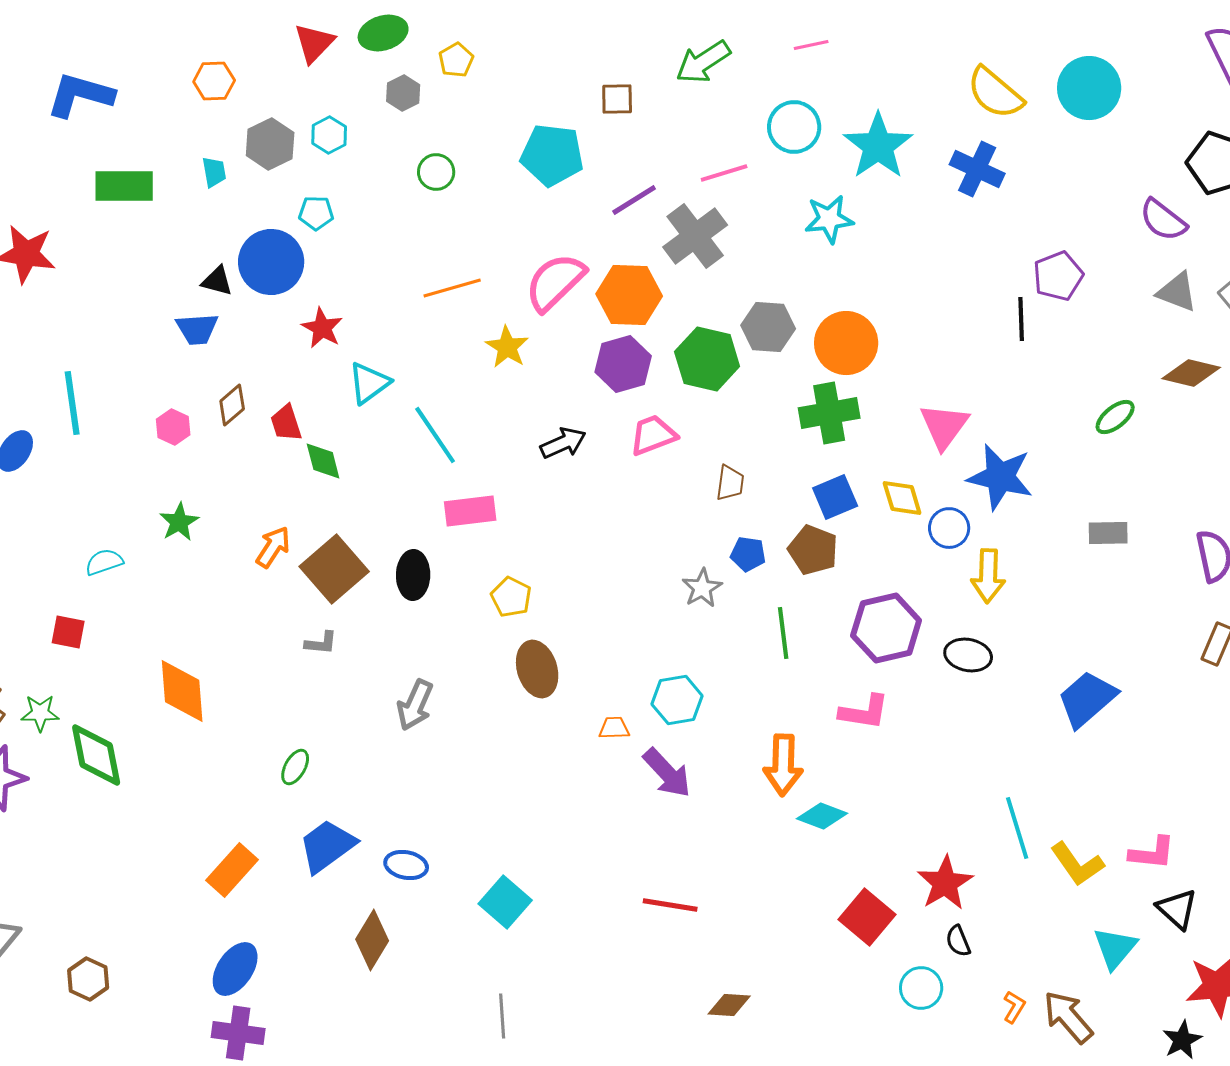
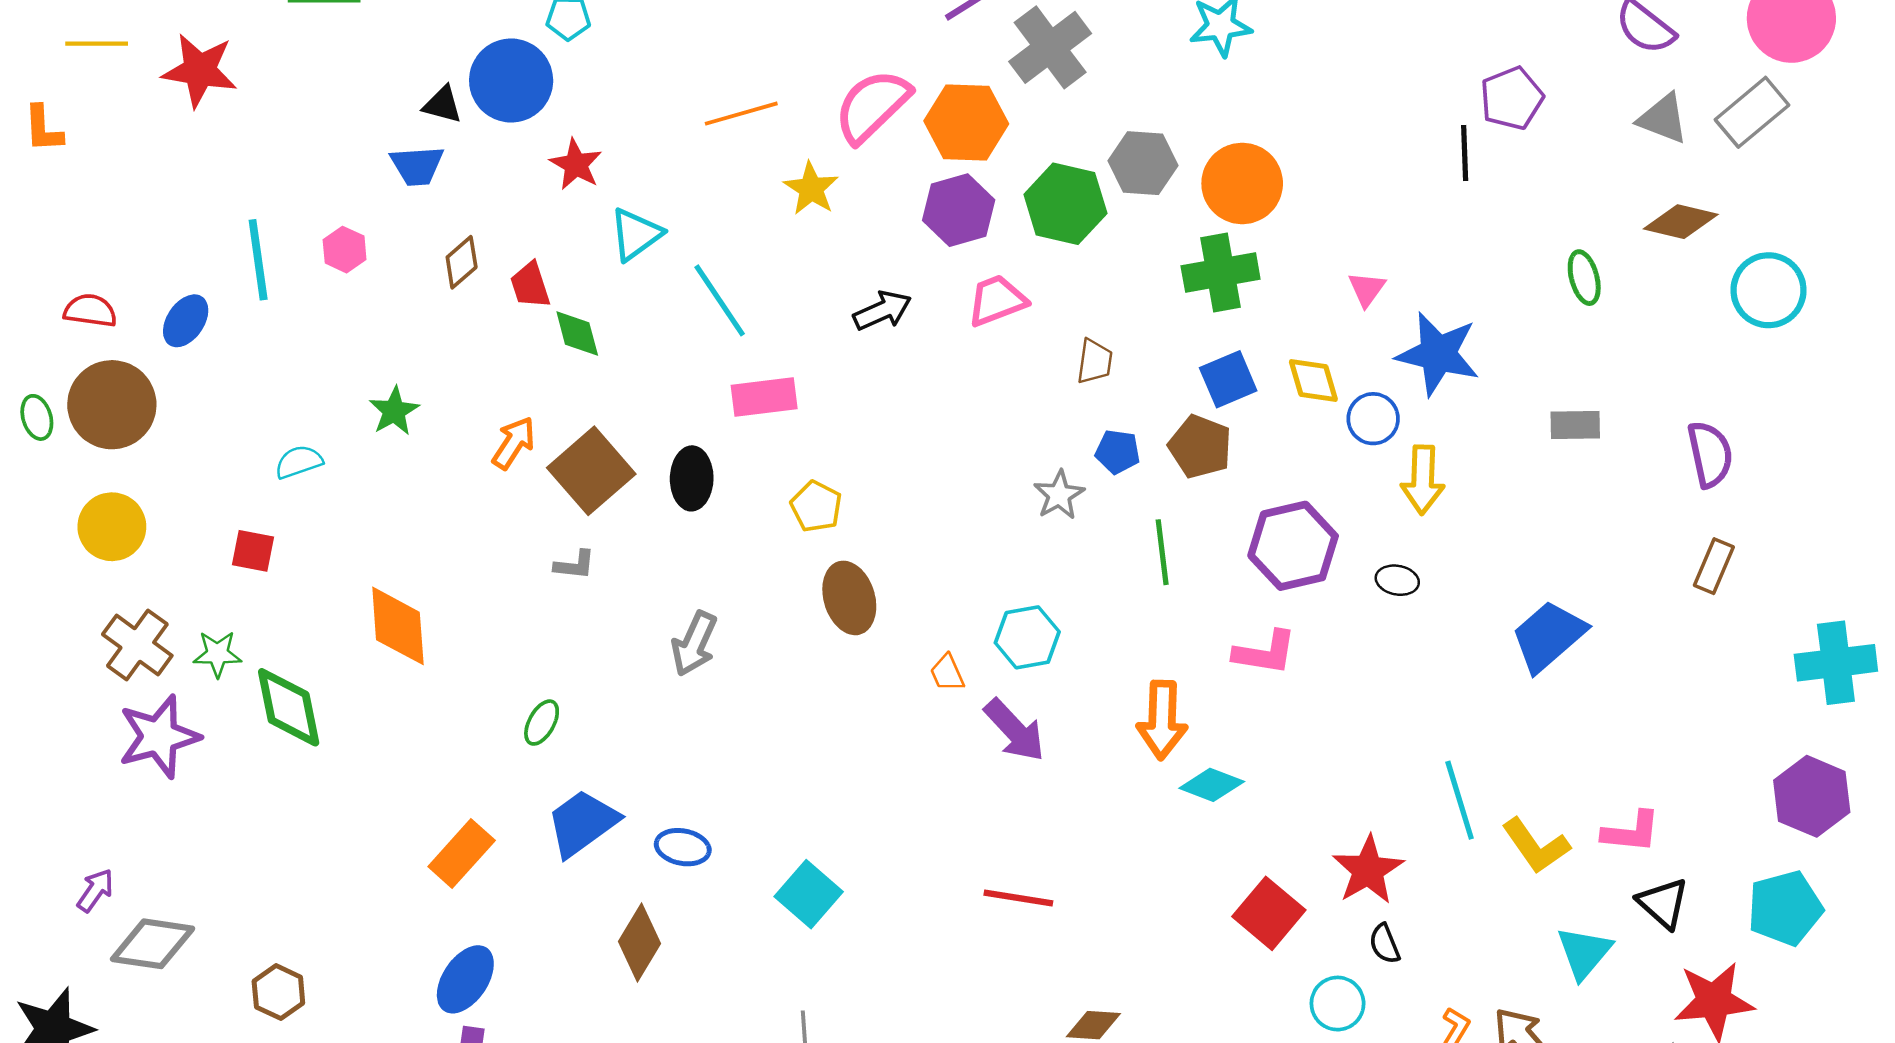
green ellipse: (1115, 417) -> (1584, 278), turned -66
pink triangle: (944, 426) -> (1367, 289), size x0.6
pink hexagon: (173, 427) -> (345, 250), moved
black ellipse: (968, 655) -> (1397, 580), size x0.7
orange trapezoid: (614, 728) -> (947, 673), turned -112

